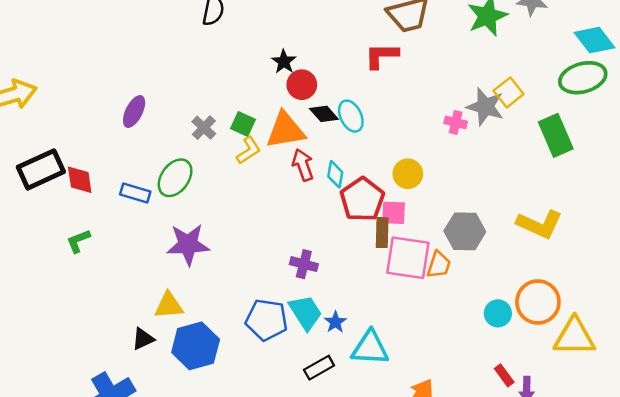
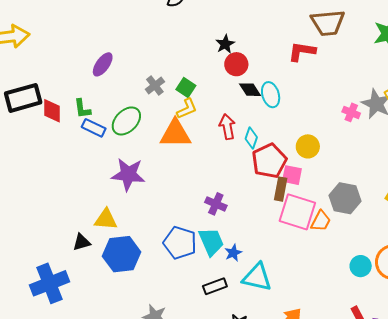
orange triangle: (285, 130) -> (175, 134), moved
green L-shape: (78, 241) -> (82, 109), moved, turned -85

